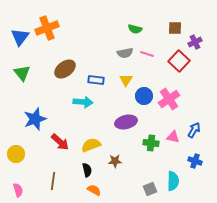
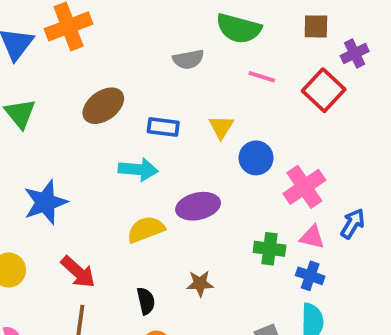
green semicircle: (135, 29) -> (239, 28), size x1.6
gray semicircle: (125, 53) -> (188, 59), moved
pink cross: (169, 99) -> (304, 187), moved
purple ellipse: (126, 122) -> (198, 206), moved
red arrow: (60, 142) -> (78, 272), moved
yellow semicircle: (91, 145) -> (146, 229), moved
blue cross: (195, 161) -> (310, 276), moved

